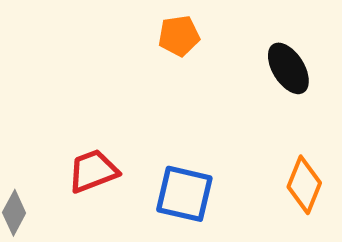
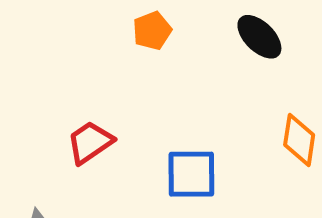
red trapezoid: (93, 171) -> (90, 142), moved

